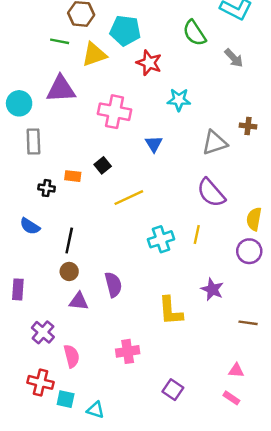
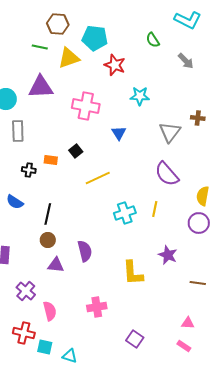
green semicircle: (194, 33) -> (153, 40), size x0.7
gray triangle: (215, 143) -> (170, 132), turned -35

